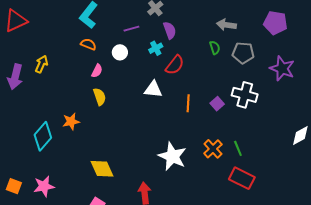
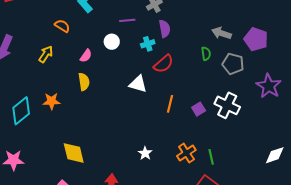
purple pentagon: (275, 23) -> (256, 39), moved
orange semicircle: (88, 44) -> (62, 26), moved
yellow arrow: (41, 64) -> (46, 54), moved
white star: (172, 156) -> (145, 153), size x0.5

